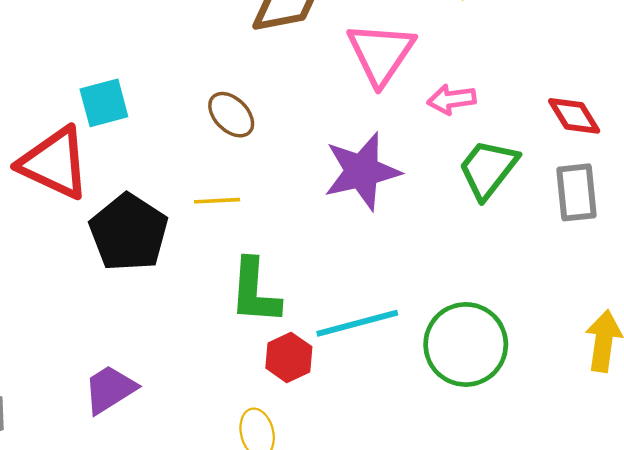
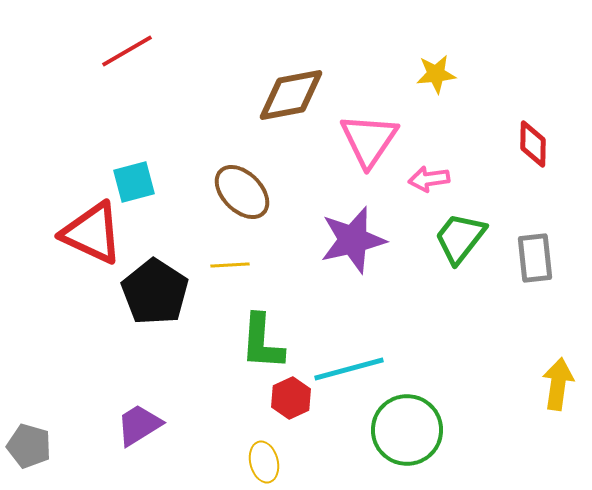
brown ellipse: (231, 115) -> (242, 192), size x1.4
red diamond: (574, 116) -> (533, 144), moved, turned 33
green circle: (466, 344) -> (407, 430), moved

